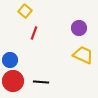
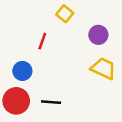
yellow square: (25, 11) -> (65, 14), moved
blue circle: (10, 60) -> (22, 71), moved

